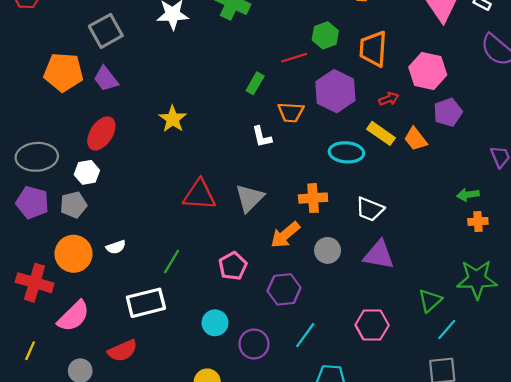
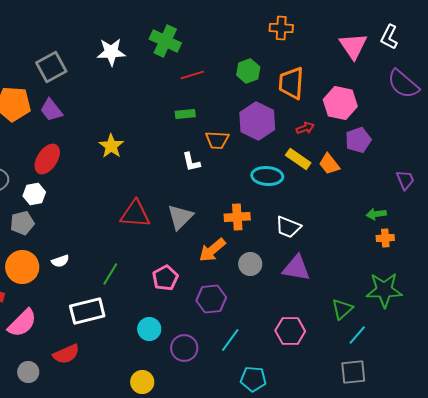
red line: (294, 58) -> (192, 75), moved
green rectangle: (255, 83) -> (185, 114), turned 54

